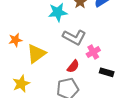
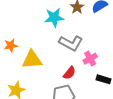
yellow triangle: (36, 54) -> (32, 60), turned 30

